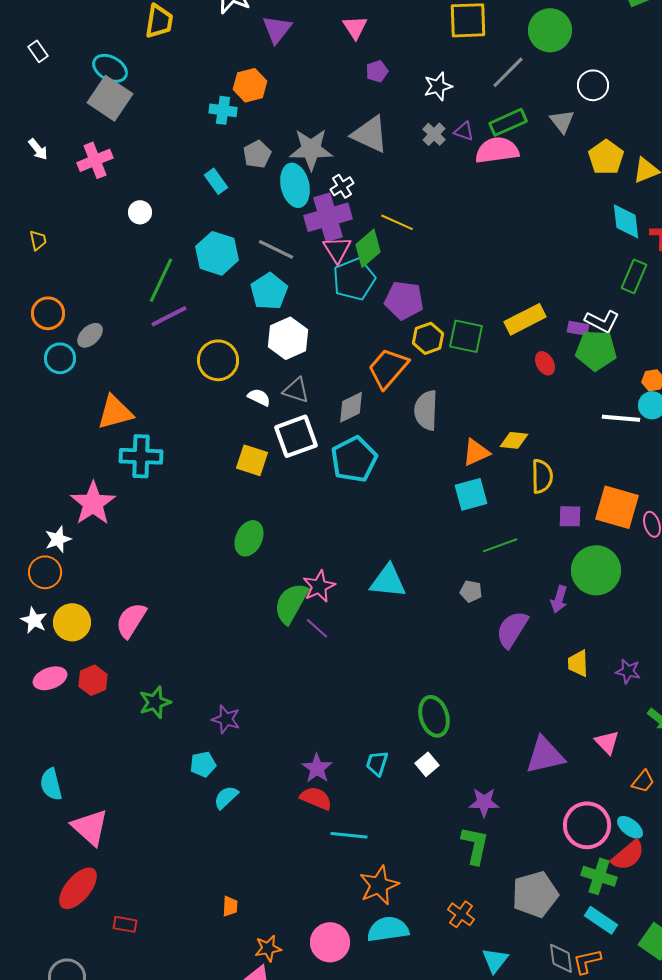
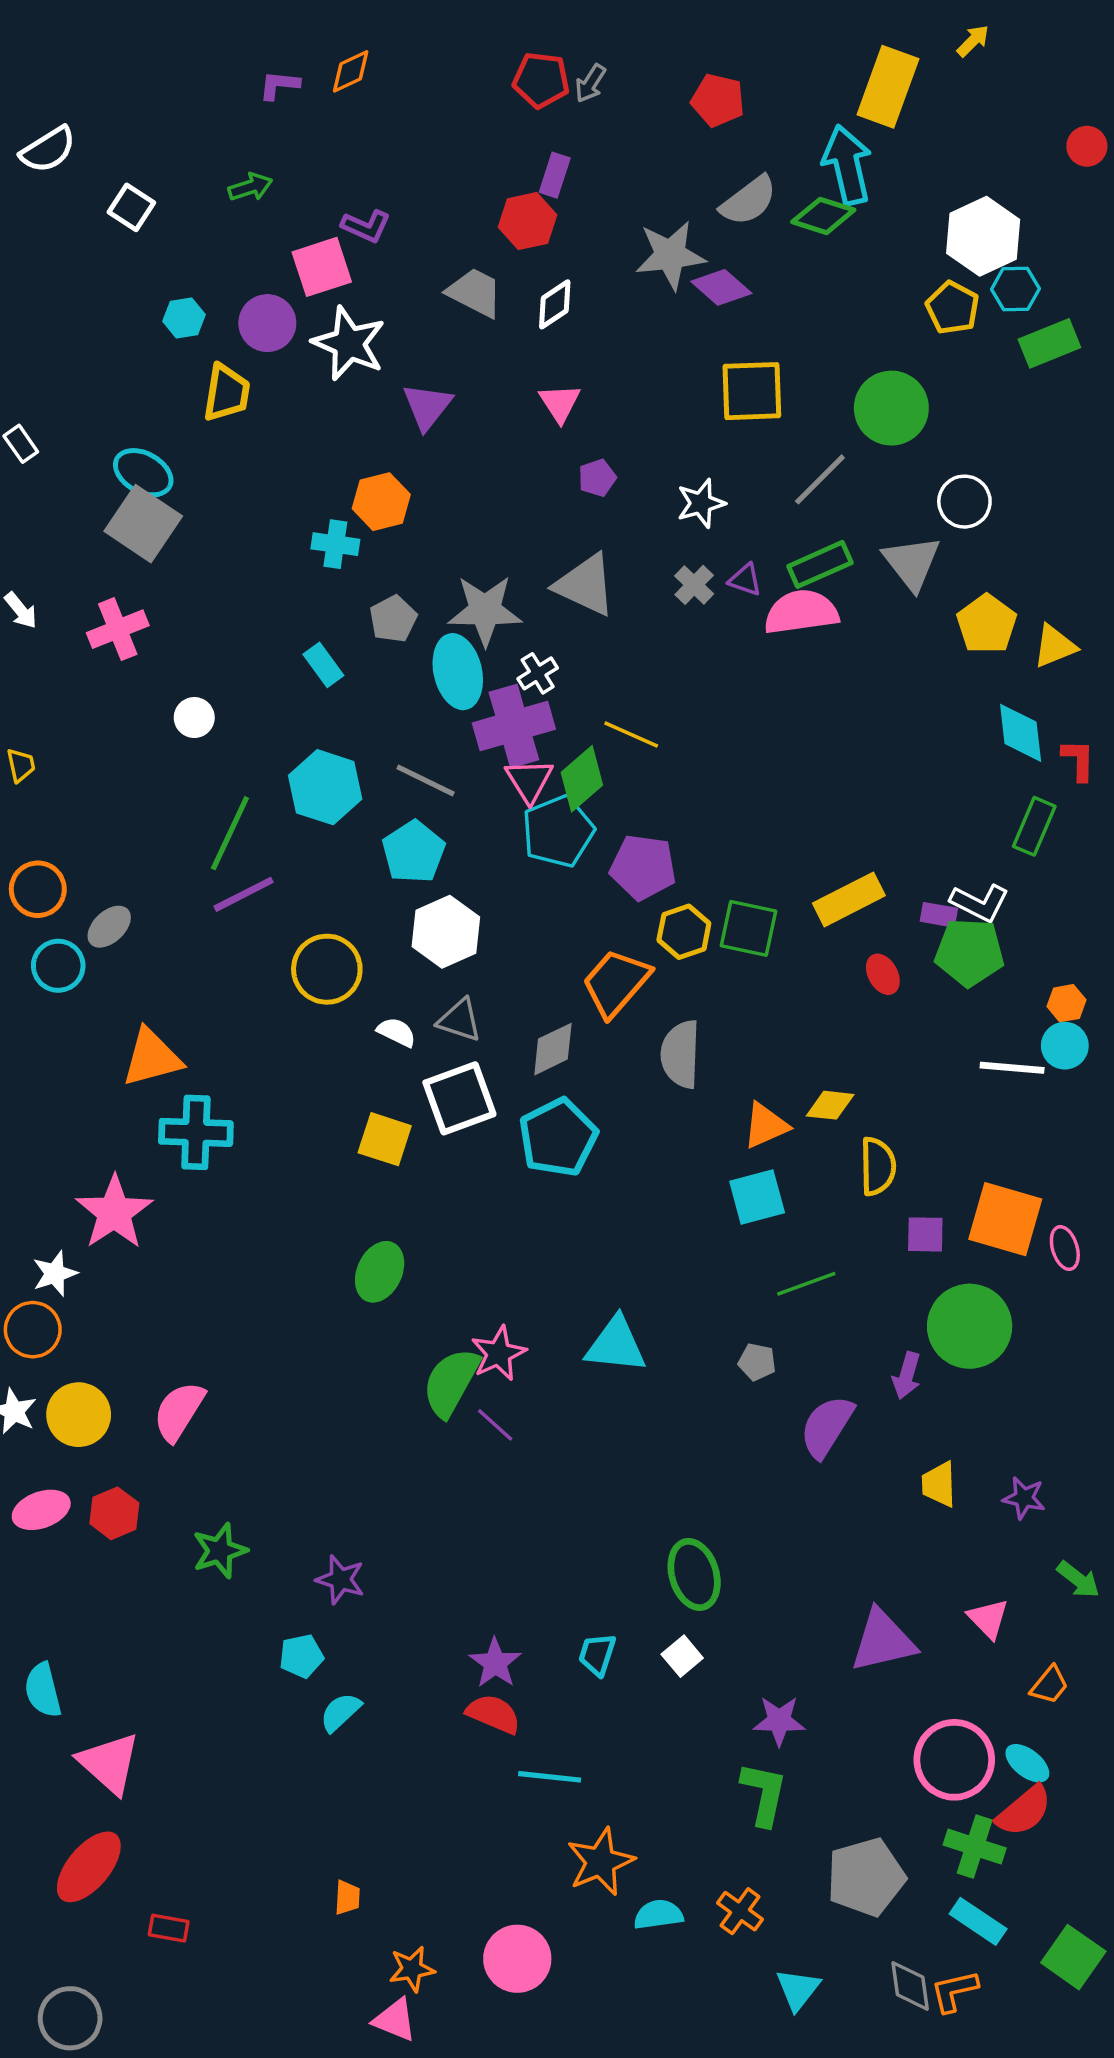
gray triangle: (562, 121) -> (912, 563), size x1.4
cyan semicircle: (388, 929) -> (658, 1915), moved, size x0.7

